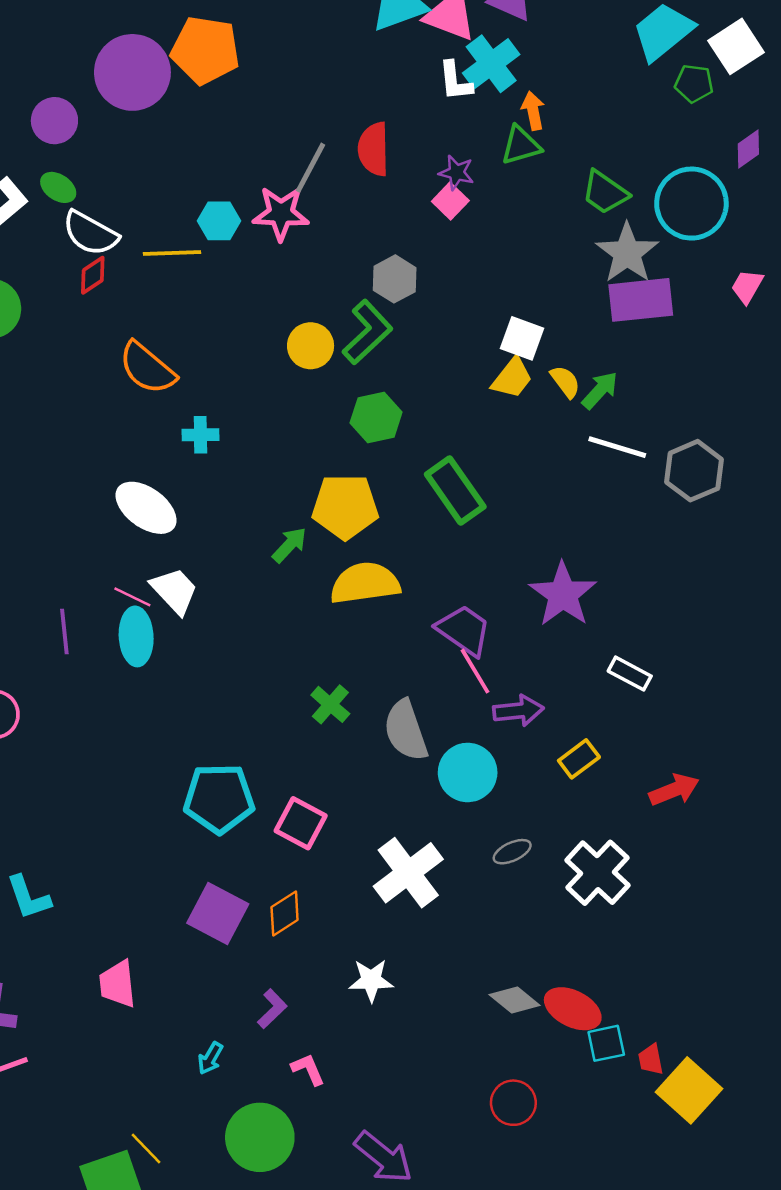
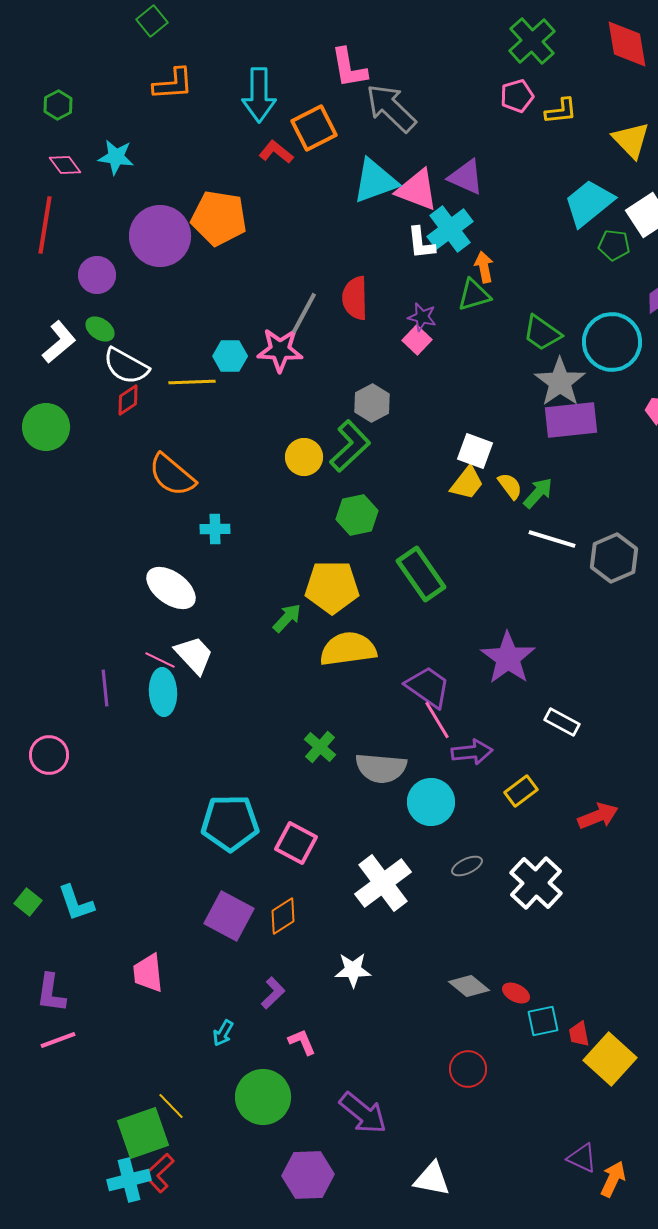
gray semicircle: (406, 730) -> (381, 768), turned -66
red ellipse: (573, 1009) -> (516, 993), size x0.6

